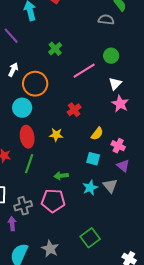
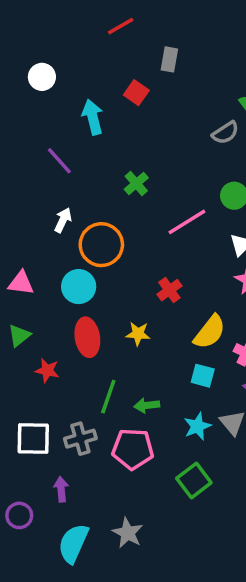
gray semicircle: (106, 20) -> (225, 133), turned 140
yellow semicircle: (97, 134) -> (210, 332), size x1.5
green line: (29, 164) -> (108, 397), moved
gray cross: (23, 206) -> (80, 439), moved
green square: (90, 238) -> (194, 480), moved

